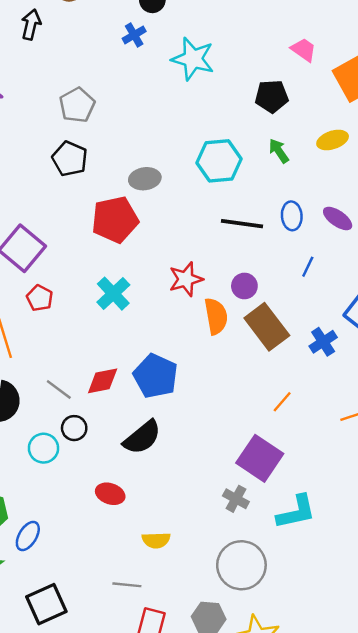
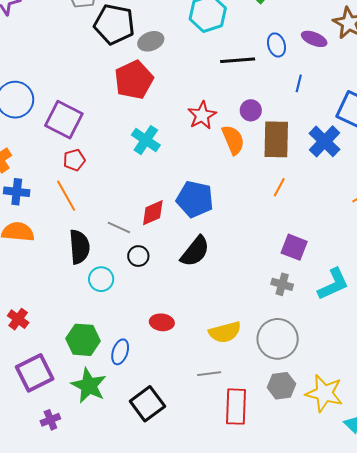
black pentagon: (70, 159) -> (114, 24), moved, size x1.4
red pentagon: (40, 298) -> (74, 160), moved, turned -30
brown rectangle: (267, 327) -> (276, 139), turned 51
blue cross: (323, 342) -> (325, 141), size x1.4
orange line: (282, 402) -> (279, 187), moved
cyan circle: (43, 448) -> (101, 279), moved
purple square: (260, 458) -> (294, 247), size x0.7
red ellipse: (110, 494) -> (162, 322), moved
yellow semicircle: (156, 540) -> (225, 332), size x1.4
gray circle: (241, 565) -> (278, 339), moved

